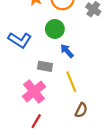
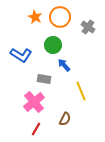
yellow line: (71, 82) -> (81, 91), moved
brown semicircle: (81, 110) -> (65, 119), moved

